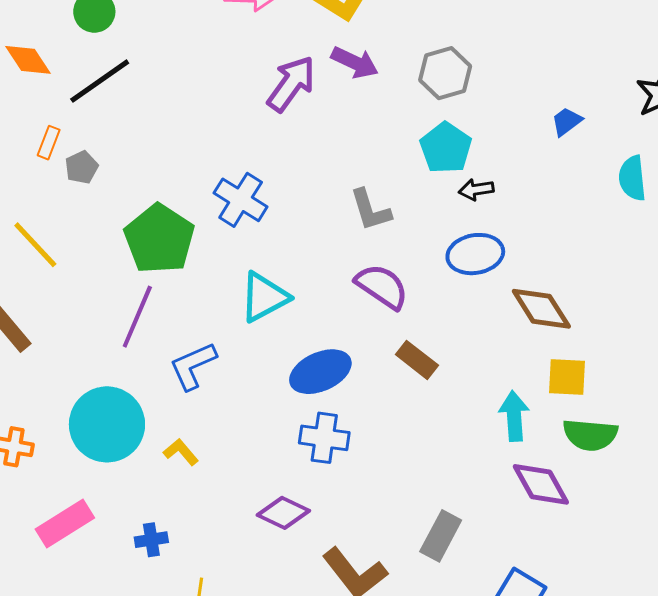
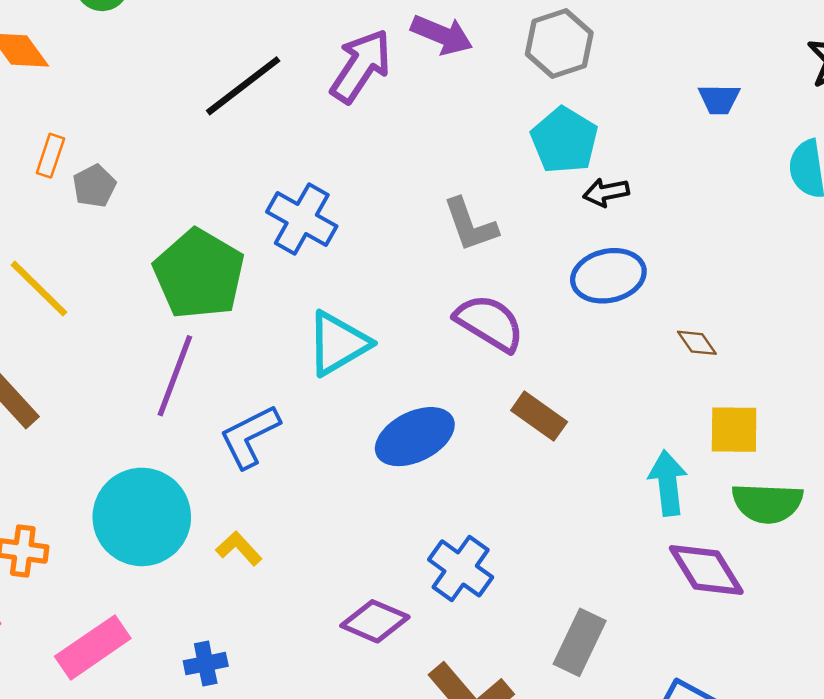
black line: (100, 81) -> (243, 86), moved
blue trapezoid: (567, 121) -> (719, 99), turned -140
brown diamond: (541, 309) -> (697, 343), size x0.5
blue cross: (324, 438) -> (461, 568), moved, turned 30

